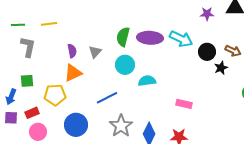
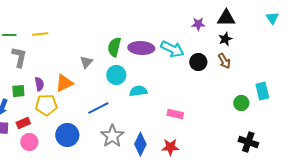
purple semicircle: (72, 51) -> (39, 84), moved
brown arrow: (233, 51) -> (224, 61), turned 35
black star: (221, 68) -> (225, 39), moved

